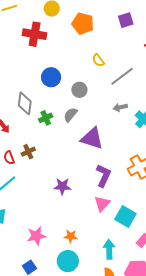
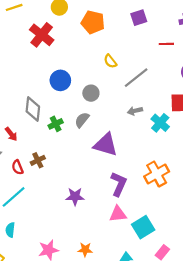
red cross: (35, 34) -> (42, 35), turned 30
pink triangle: (102, 204) -> (118, 214), turned 42
cyan square: (125, 216) -> (143, 227), turned 30

